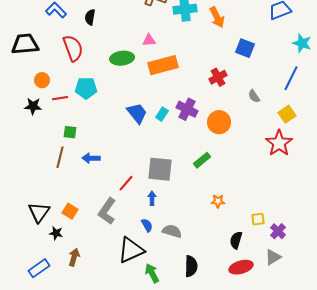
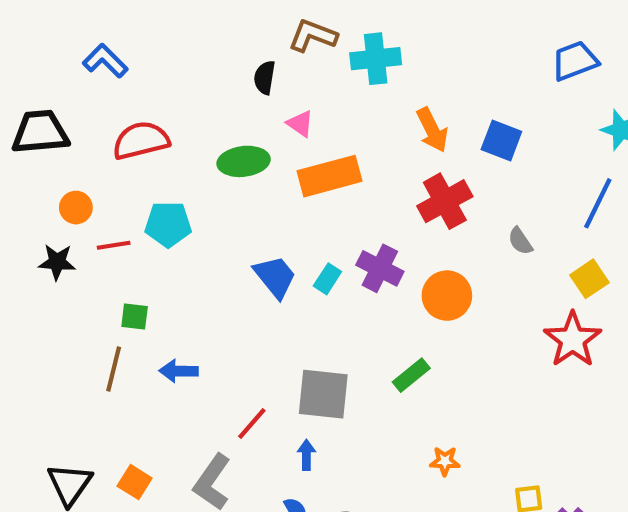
black semicircle: (90, 17) -> (265, 78), moved
orange arrow: (217, 17) -> (432, 130), moved
pink triangle: (149, 40) -> (300, 124), turned 40
red semicircle: (73, 48) -> (141, 140), turned -84
red cross: (218, 77) -> (445, 201), size x1.4

